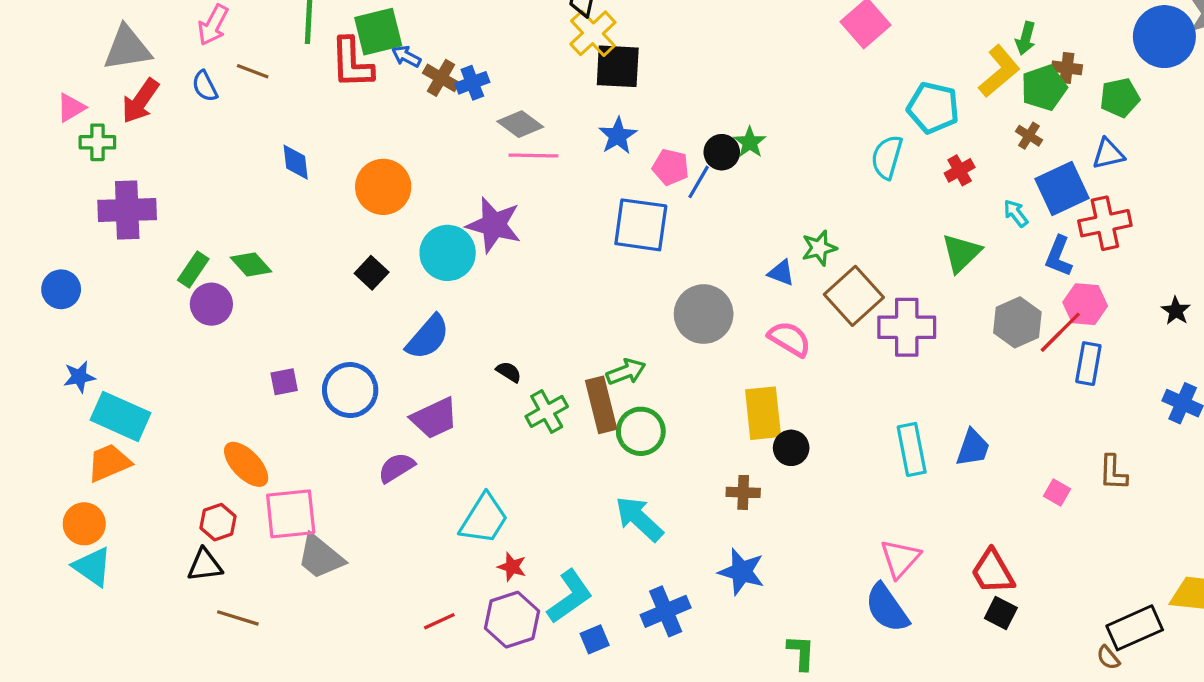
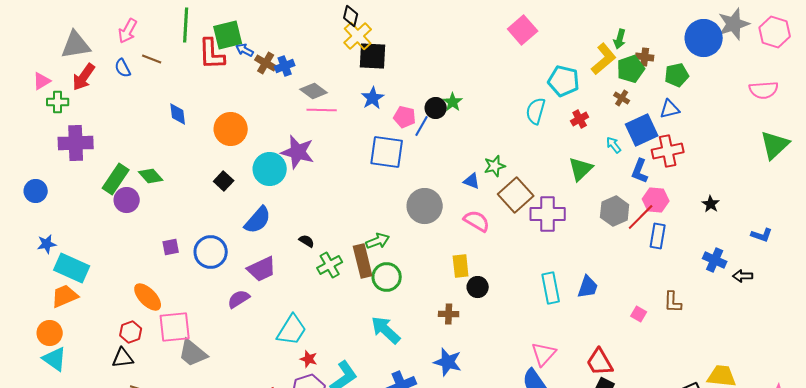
green rectangle: (193, 269) -> (116, 179), size x1.4
yellow rectangle: (763, 413) -> (461, 266), size x0.7

